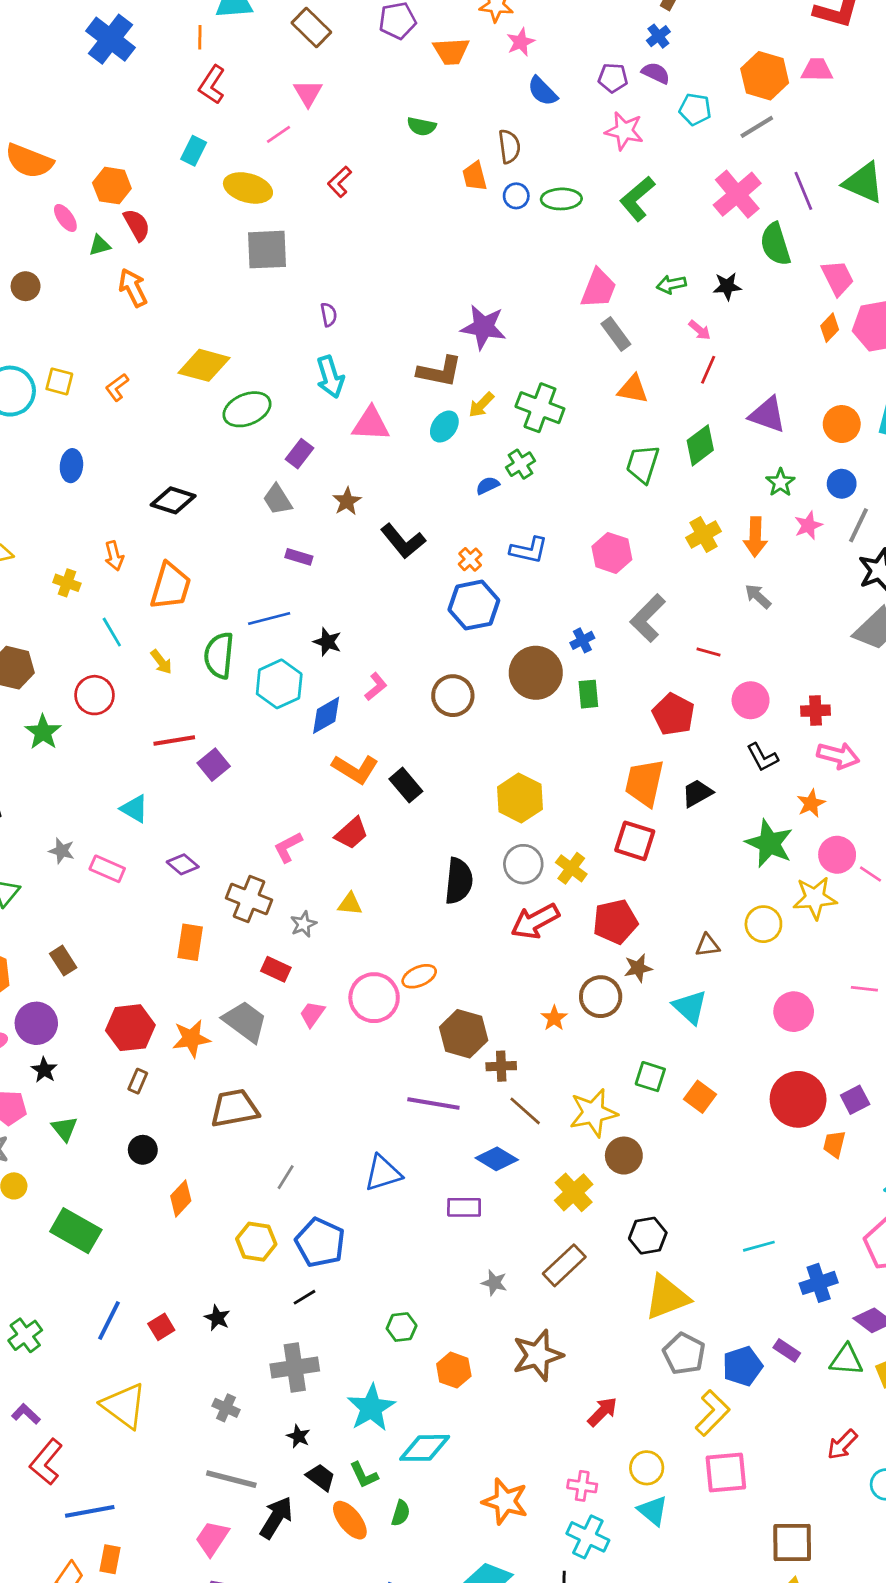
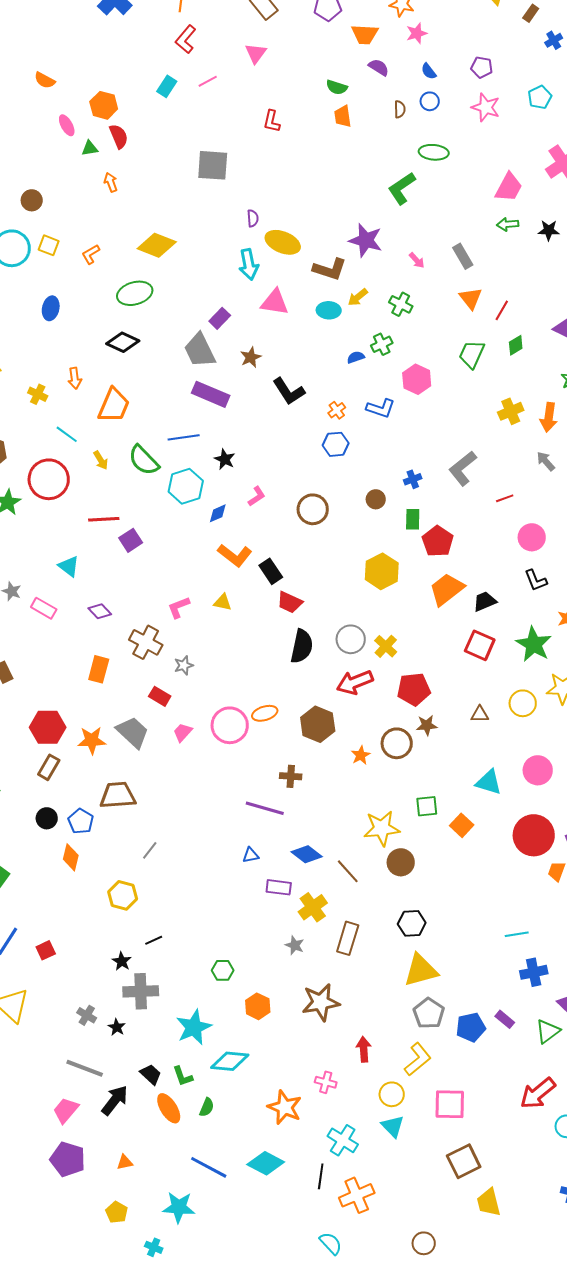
blue cross: (658, 36) -> (554, 40), moved
purple semicircle: (656, 73) -> (379, 67), moved
blue semicircle: (542, 91) -> (429, 71), size x0.7
cyan pentagon: (695, 109) -> (540, 97), turned 30
pink line: (279, 134) -> (208, 81), moved
brown semicircle: (509, 146) -> (400, 109), size x0.7
orange semicircle: (29, 161) -> (45, 80), size x0.6
orange trapezoid: (475, 176) -> (343, 116), moved
red L-shape: (340, 182) -> (272, 121), turned -40
yellow ellipse: (248, 188) -> (283, 242), moved
blue circle: (516, 196) -> (430, 101), moved
green L-shape: (637, 199) -> (402, 188), moved
brown circle: (26, 286) -> (32, 200), moved
orange arrow: (133, 288) -> (111, 182), size x0.7
pink trapezoid: (599, 288) -> (509, 187), moved
pink arrow: (700, 330) -> (417, 260), moved
red line: (708, 370) -> (502, 310), moved
orange triangle: (633, 389) -> (471, 298), turned 35
green cross: (540, 408) -> (401, 304), size x0.7
green ellipse: (247, 409) -> (135, 293), moved
cyan ellipse: (444, 427) -> (329, 310), turned 50
green diamond: (700, 445) -> (516, 345), size x0.7
gray trapezoid: (277, 500) -> (200, 350), size x1.5
pink hexagon: (612, 553) -> (417, 379), moved
purple rectangle: (299, 557) -> (211, 394), size x1.8
blue hexagon: (474, 605) -> (336, 444), size x0.7
cyan line: (112, 632) -> (67, 434), turned -30
red line: (709, 652) -> (505, 498), turned -42
green semicircle: (219, 655) -> (144, 460), turned -56
brown circle: (536, 673) -> (376, 499), size x0.5
red circle: (94, 695) -> (49, 479), size x1.4
red pentagon: (673, 714) -> (438, 541), moved
blue diamond: (326, 715) -> (218, 513), size x0.7
orange trapezoid: (644, 783) -> (447, 589), turned 33
yellow hexagon: (520, 798) -> (382, 571), moved
red trapezoid: (352, 833) -> (290, 602), moved, turned 60
red square: (635, 841) -> (480, 645), moved
yellow triangle: (350, 904) -> (223, 602), moved
cyan triangle: (690, 1007) -> (489, 782), moved, turned -32
brown hexagon: (464, 1034) -> (318, 724), moved
brown cross: (501, 1066) -> (291, 776), moved
green square: (650, 1077) -> (427, 806), turned -30
brown rectangle: (138, 1081) -> (49, 767), size x1.4
brown line: (525, 1111) -> (348, 871), moved
blue triangle: (383, 1173) -> (251, 855), moved, size x0.6
yellow cross: (574, 1192) -> (313, 907), moved
orange diamond: (181, 1198) -> (71, 857), turned -36
blue pentagon: (320, 1243) -> (81, 821), moved, size x0.7
cyan line: (759, 1246) -> (517, 934), moved
brown rectangle: (564, 1265) -> (348, 938), turned -36
black star: (217, 1318) -> (122, 961), moved
green triangle: (846, 1360) -> (548, 1031), turned -48
red arrow: (602, 1412) -> (364, 1049), turned -55
yellow L-shape: (712, 1413) -> (418, 1059), moved
black star: (298, 1436) -> (117, 1027), moved
red arrow: (842, 1445) -> (538, 1093), size x1.5
pink cross: (582, 1486) -> (326, 1082), moved
brown square: (792, 1542) -> (464, 1161), moved, turned -32

